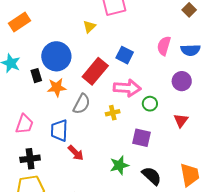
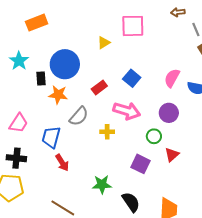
red rectangle: (95, 71) -> (99, 87), size x0.6
purple circle: (182, 81) -> (169, 113), moved
green circle: (150, 104) -> (154, 136), moved
purple square: (142, 138) -> (141, 164), moved

